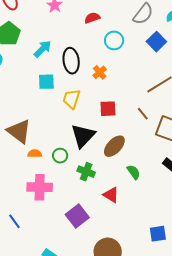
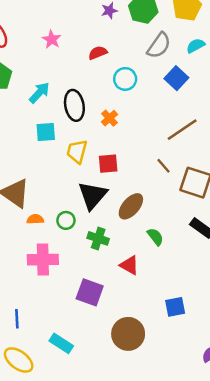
red square: (108, 109) -> (108, 164), moved
purple square: (77, 216) -> (90, 292), turned -30
blue line: (14, 221) -> (17, 319), moved, turned 35
blue square: (158, 234) -> (175, 307), moved

